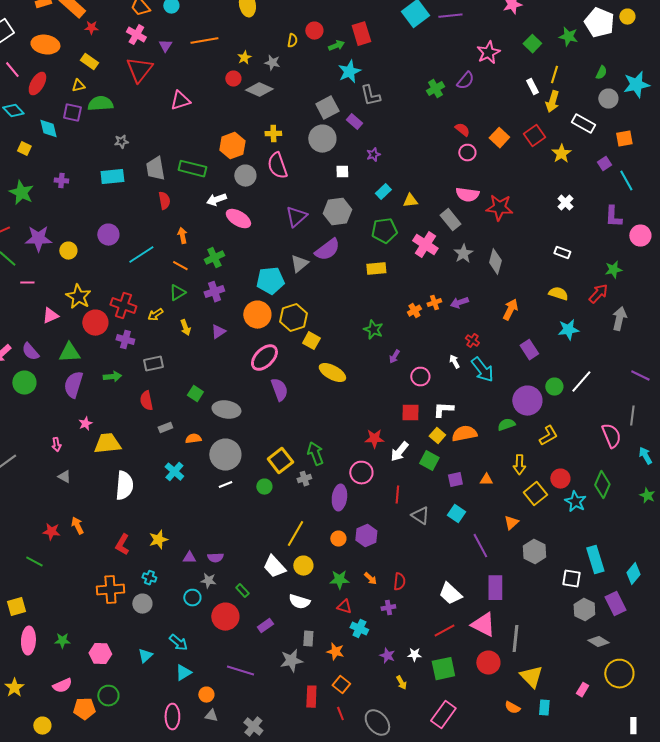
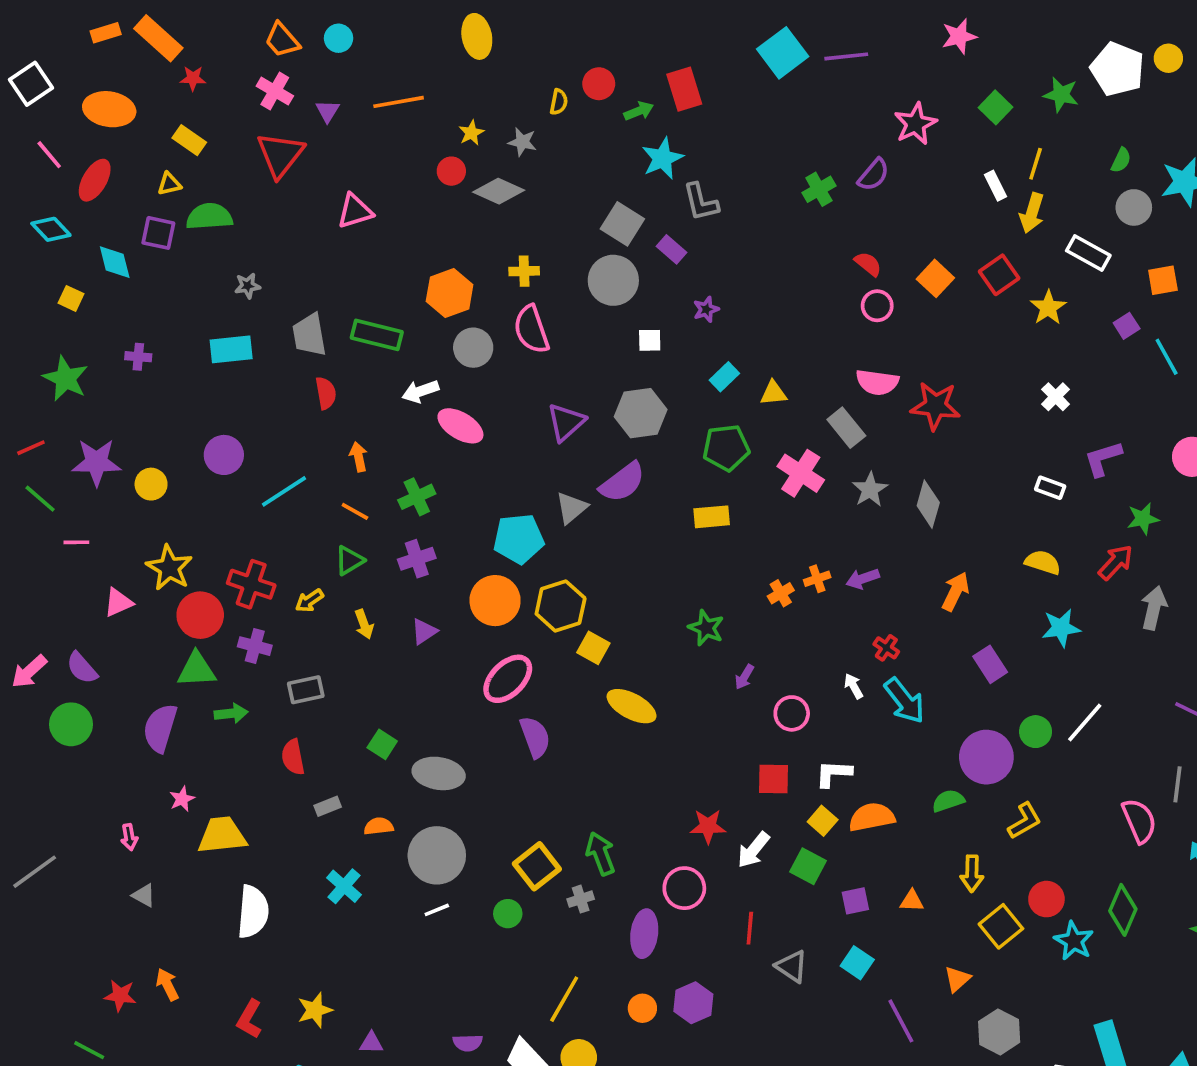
gray square: (327, 108) -> (622, 224), turned -30
purple L-shape: (613, 217) -> (1103, 459), moved, turned 70
green triangle: (69, 353) -> (197, 670), moved
purple semicircle: (215, 558) -> (468, 1043), moved

